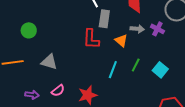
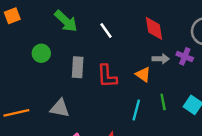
gray rectangle: (104, 19) -> (78, 67), moved
green circle: (29, 30) -> (41, 53), moved
green line: (136, 65) -> (163, 102), turned -32

